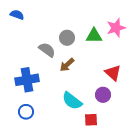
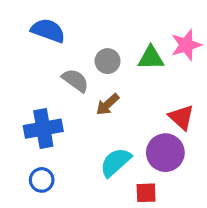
blue semicircle: (17, 15) -> (48, 31), moved, size x1.5
purple circle: (103, 95) -> (165, 153), size x1.5
cyan semicircle: (72, 101) -> (116, 162), turned 100

